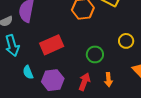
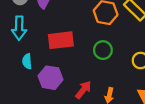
green circle: (95, 54) -> (103, 50), moved

